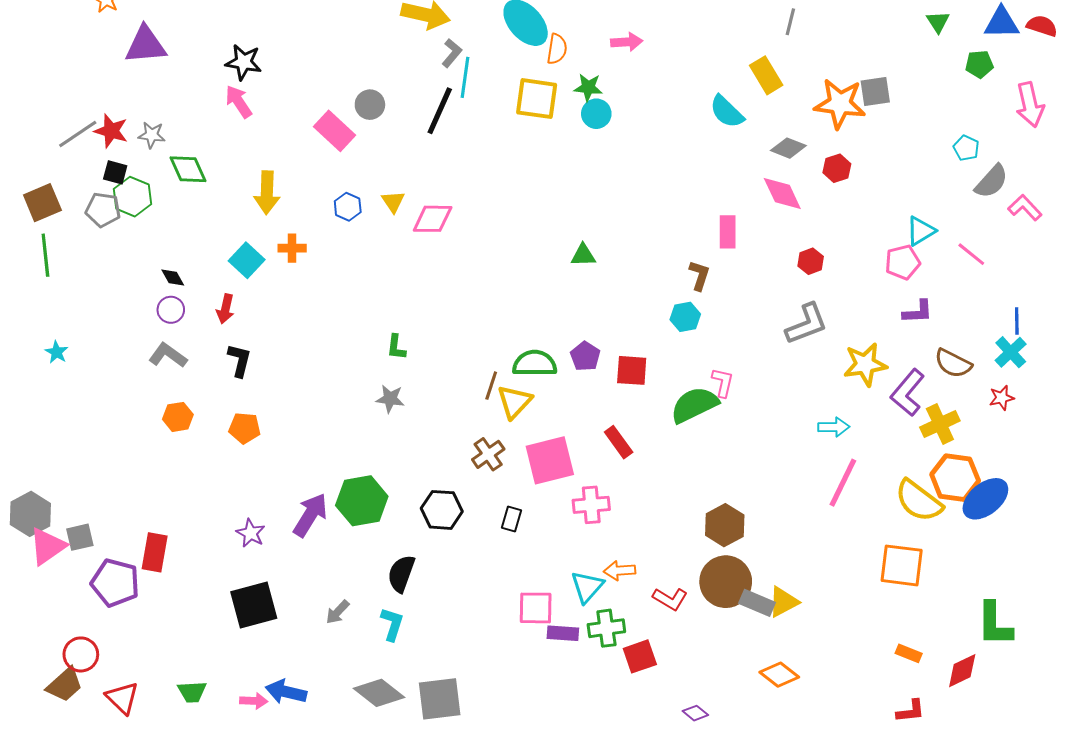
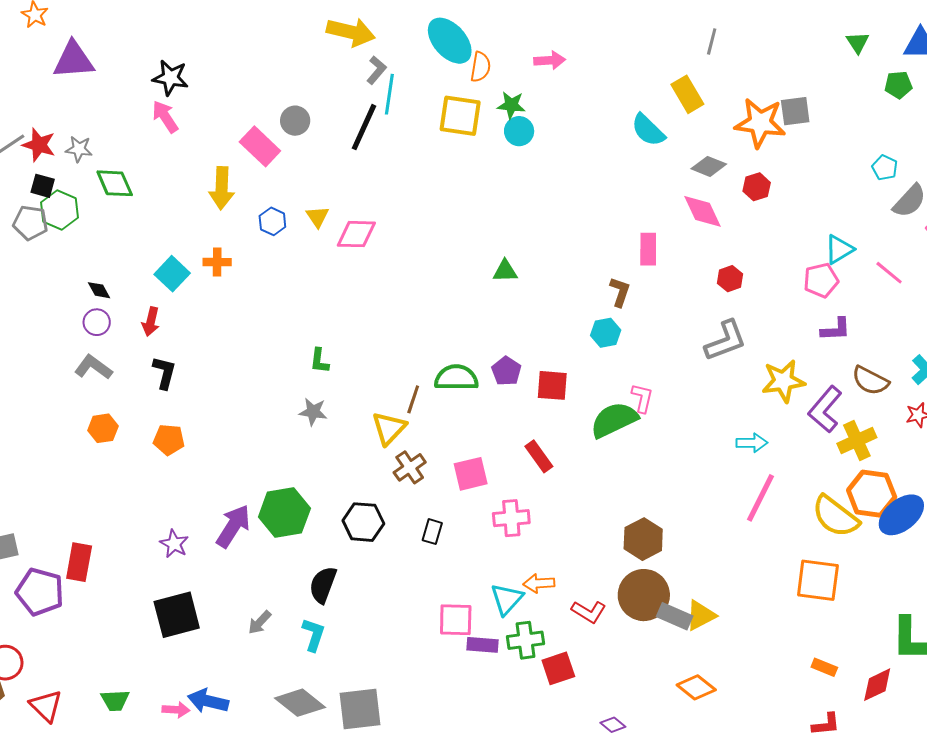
yellow arrow: (267, 193) -> (222, 188), moved
yellow triangle: (514, 402) -> (389, 428), moved
pink square: (550, 460) -> (471, 474), size x0.7

